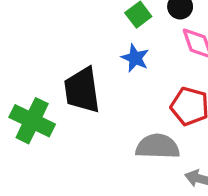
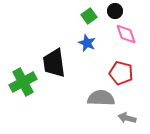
green cross: (32, 121) -> (23, 82), turned 36

